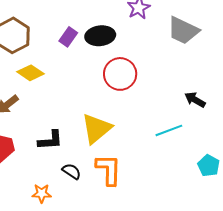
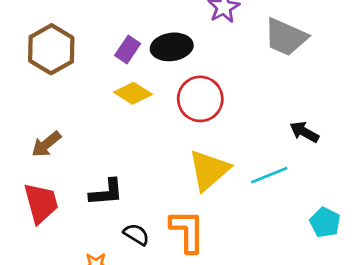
yellow diamond: (31, 73) -> (133, 93), moved
yellow triangle: (96, 129) -> (209, 170), moved

